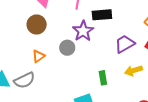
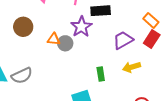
brown circle: (37, 24) -> (23, 27), moved
orange triangle: (39, 56) -> (54, 39), moved, turned 40

